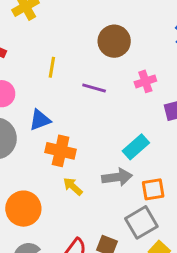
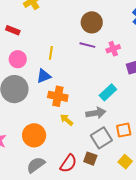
yellow line: (52, 67) -> (51, 53), moved
purple line: (94, 88) -> (87, 45), moved
orange square: (153, 189) -> (124, 130), moved
gray square: (141, 222) -> (101, 138), moved

